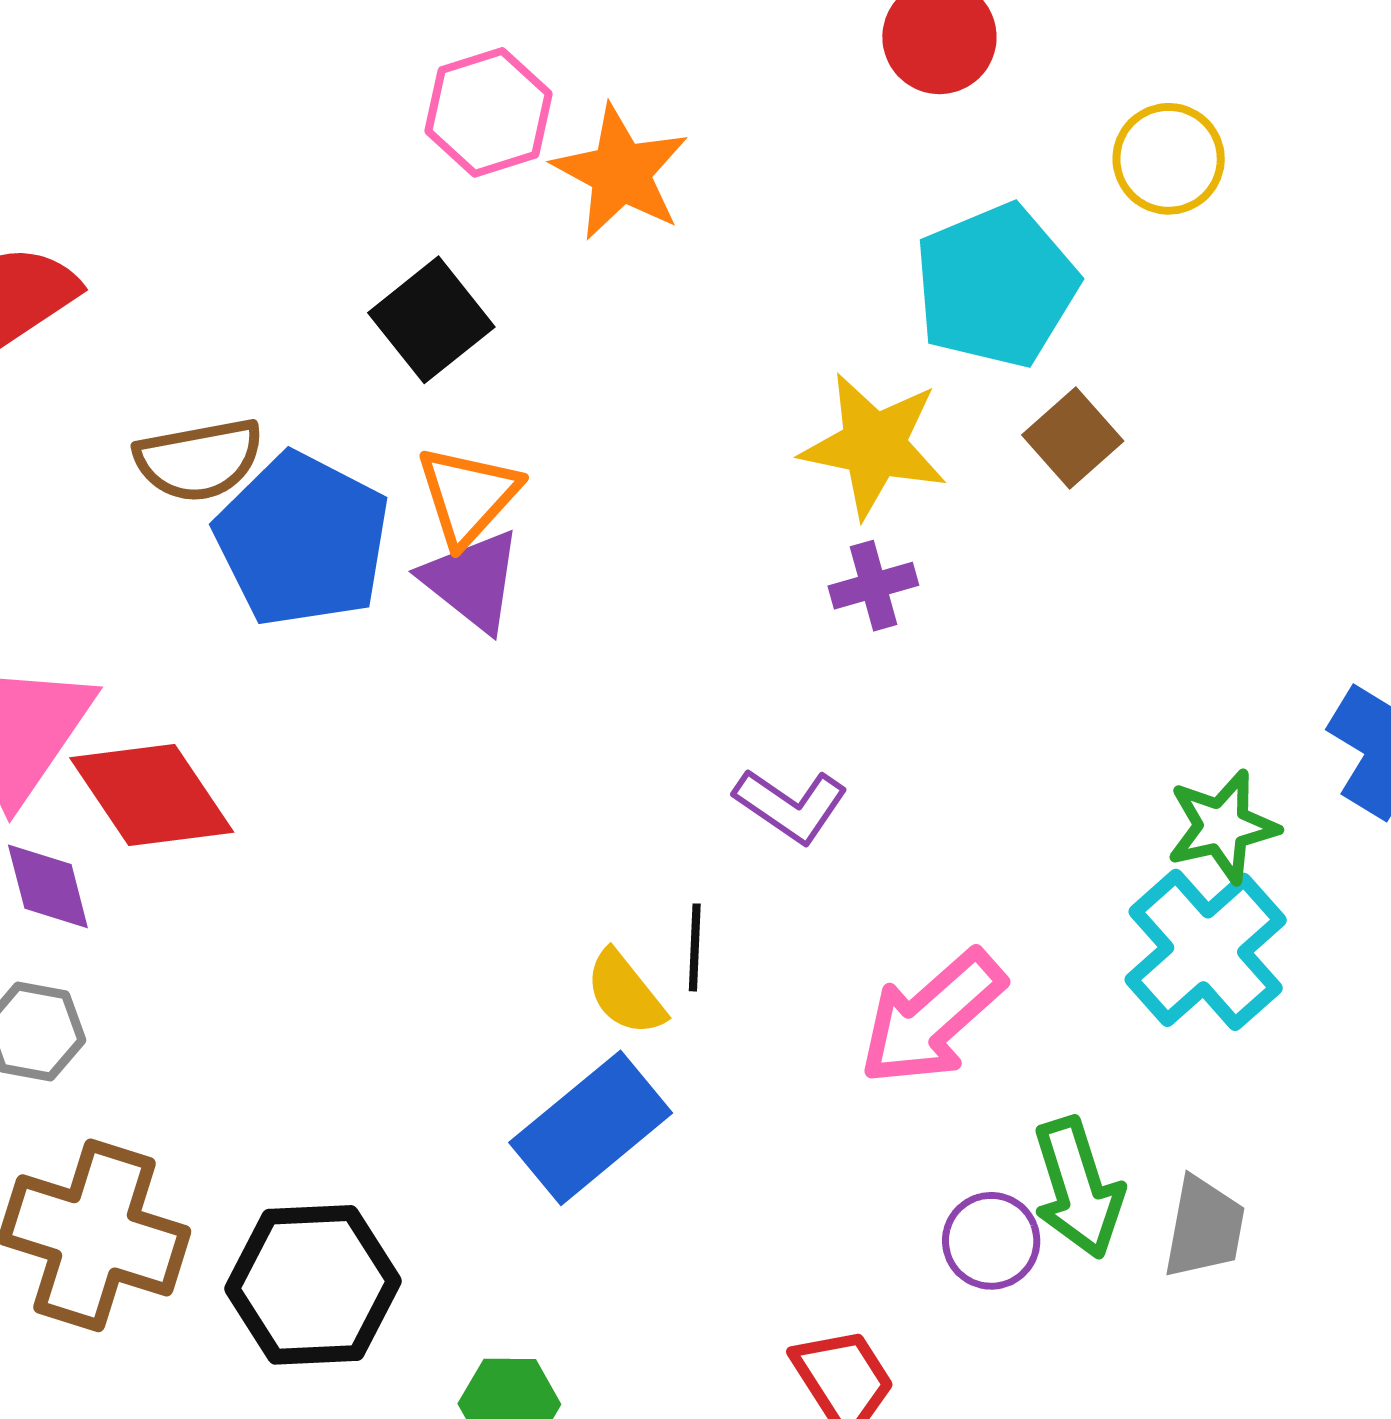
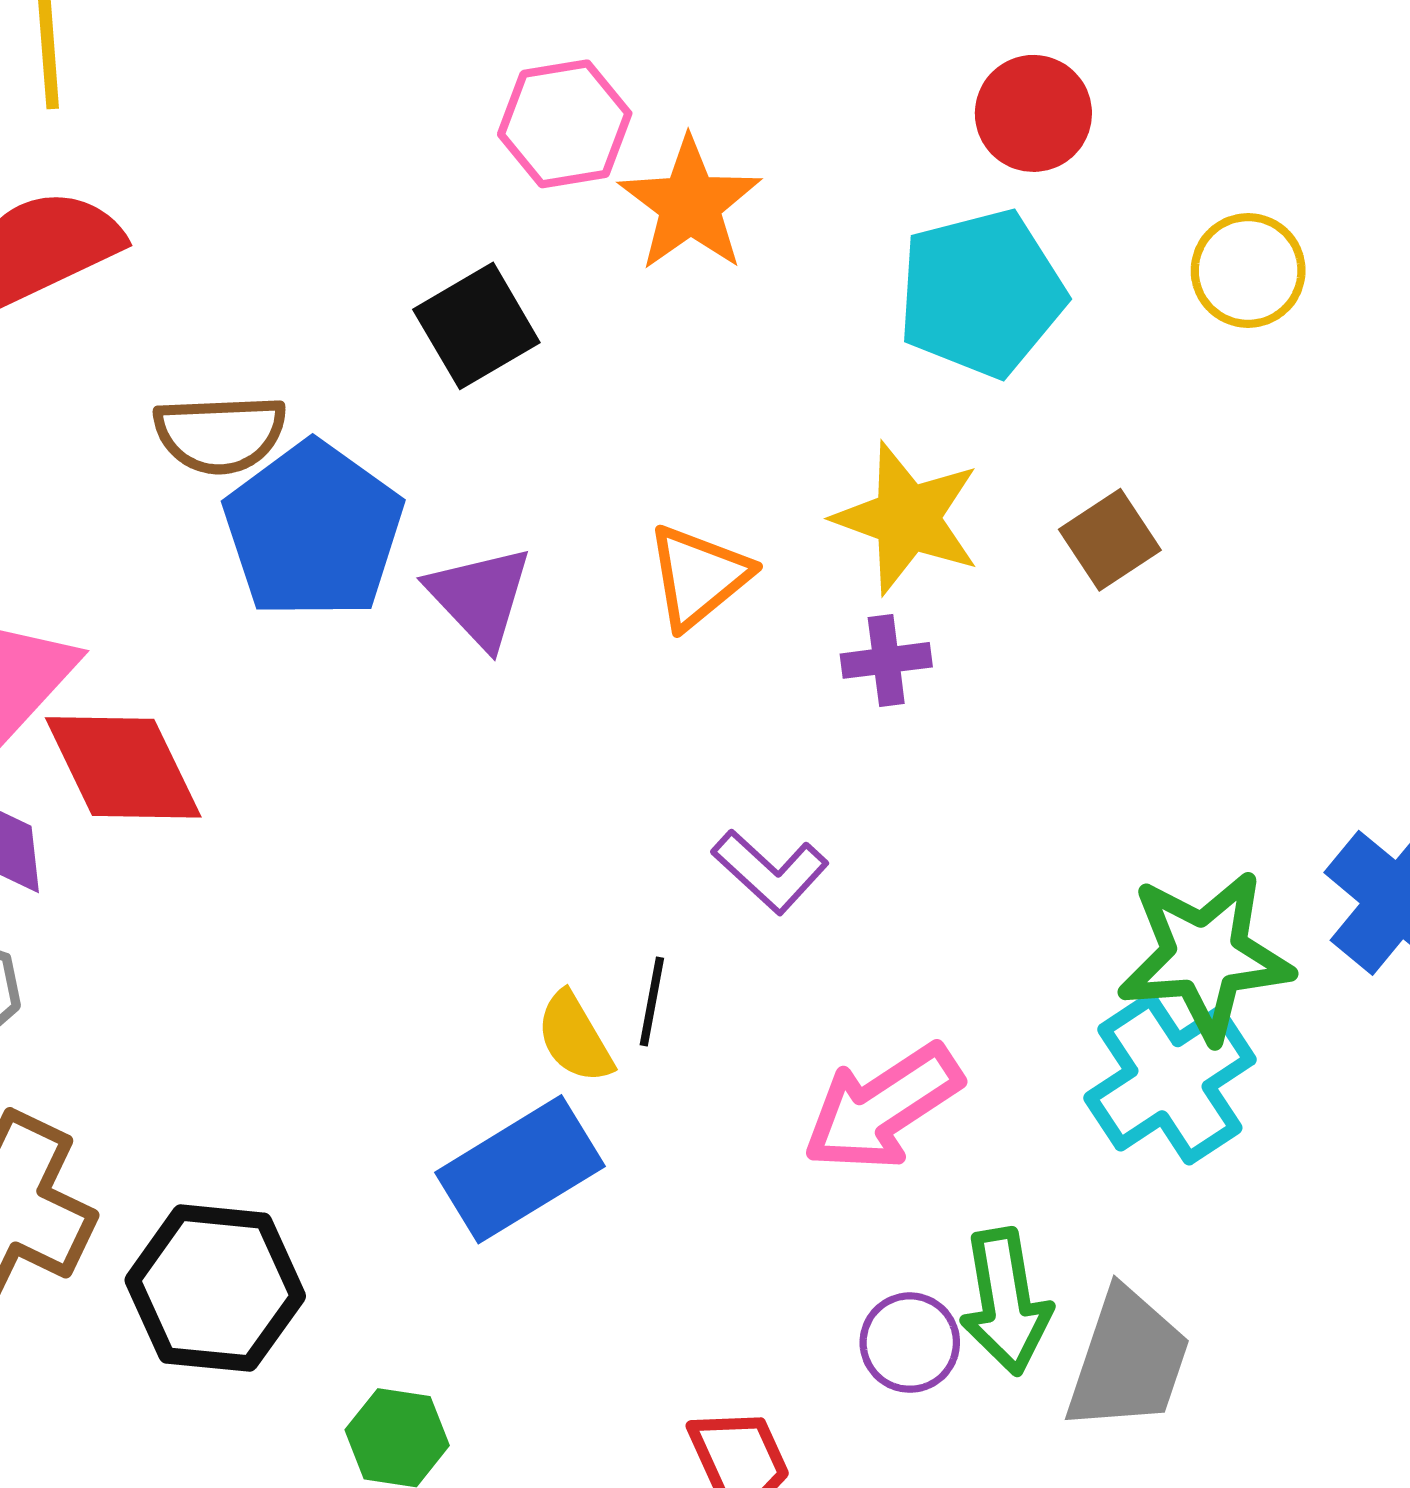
cyan pentagon: (996, 286) -> (981, 293), moved
orange triangle: (468, 495) -> (698, 576), moved
green star: (1222, 827) -> (1205, 956), size x1.5
gray trapezoid: (1204, 1228) -> (1128, 1360), size x1.4

